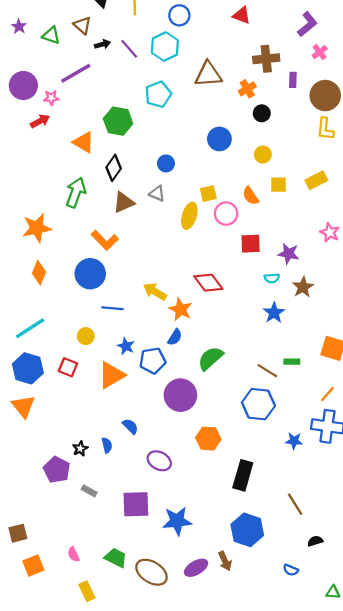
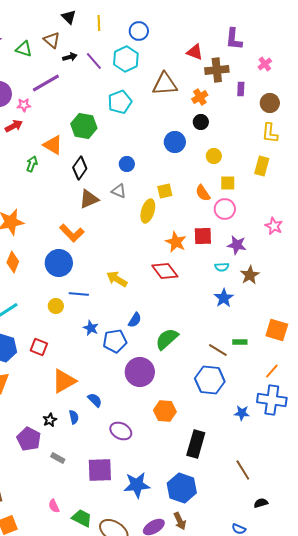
red triangle: (242, 15) -> (195, 52), moved
purple L-shape: (307, 24) -> (234, 39), moved, turned 135
brown circle: (325, 96) -> (270, 103), size x0.7
black circle: (262, 113) -> (201, 122), moved
yellow rectangle: (316, 180) -> (262, 166), moved, turned -48
green arrow: (76, 192) -> (32, 164), moved, size x0.6
pink circle: (226, 214) -> (225, 209), moved
orange star: (180, 309) -> (176, 242), moved
yellow circle: (86, 336) -> (56, 306), moved
orange triangle: (111, 375) -> (64, 381), moved
blue hexagon: (247, 530) -> (182, 488), moved
pink semicircle: (74, 554) -> (54, 506), moved

